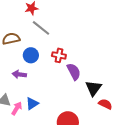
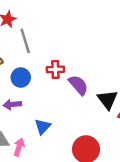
gray line: (41, 28) -> (25, 41), turned 48
blue triangle: (32, 104) -> (43, 127), moved

